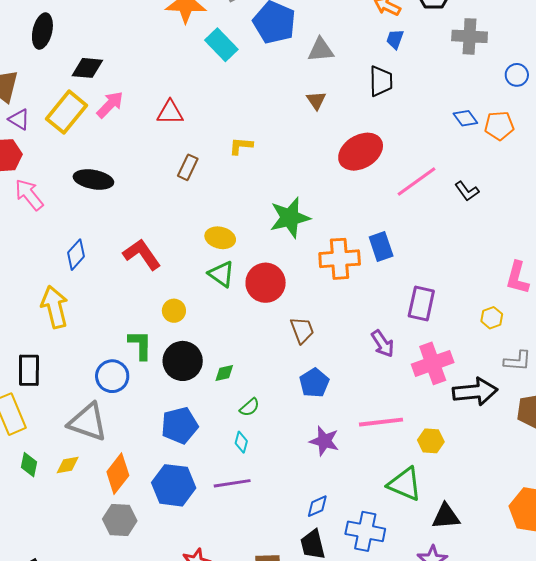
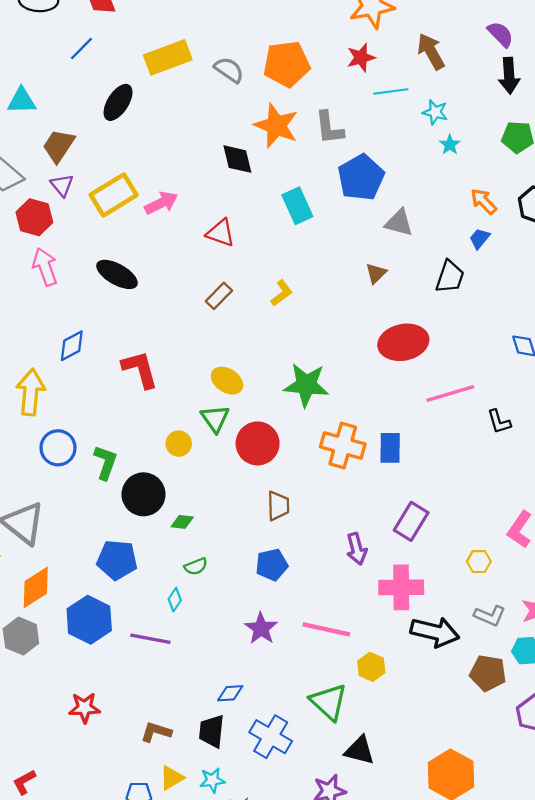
cyan rectangle: (221, 45) -> (297, 206), moved
black diamond: (87, 68) -> (237, 159), moved, turned 52
yellow L-shape: (241, 146) -> (282, 293), turned 120
yellow circle: (174, 311) -> (179, 444), moved
blue circle: (112, 376) -> (58, 448), moved

